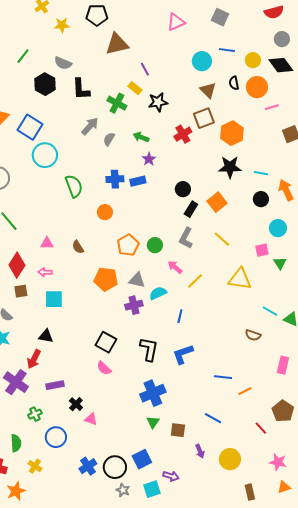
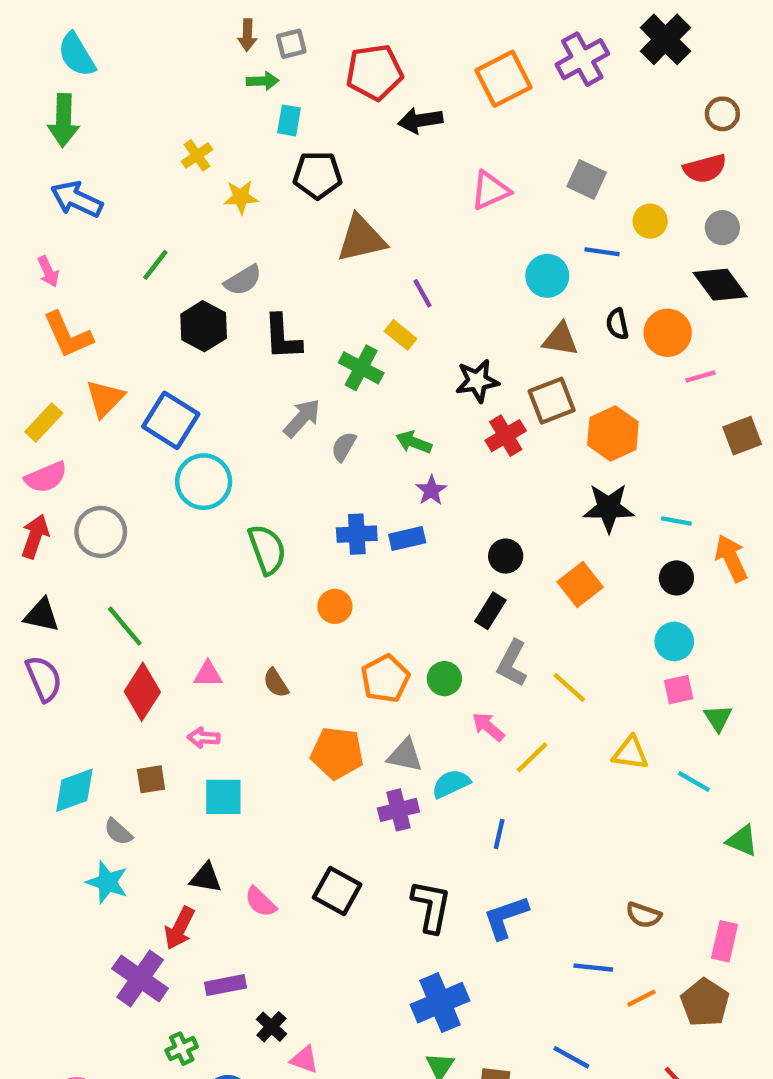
yellow circle: (253, 60) -> (650, 221), moved
gray semicircle: (63, 63) -> (243, 280), turned -54
brown triangle: (208, 90) -> (560, 339), turned -36
black star: (158, 102) -> (477, 381), moved
black rectangle: (191, 209) -> (490, 611), moved
cyan circle: (278, 228) -> (674, 641), moved
yellow line: (222, 239) -> (569, 687), moved
red diamond: (17, 265) -> (142, 692), moved
yellow triangle: (240, 279) -> (630, 753), size x0.7
cyan line: (270, 311) -> (694, 782), moved
brown semicircle: (253, 335) -> (644, 915), moved
pink semicircle: (104, 368) -> (260, 902), moved
brown pentagon: (283, 411) -> (705, 1003), moved

